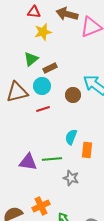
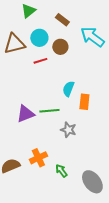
brown rectangle: (50, 68) -> (62, 20), moved, turned 64
brown circle: (73, 95) -> (60, 47), moved
purple triangle: (28, 162) -> (25, 114), turned -30

